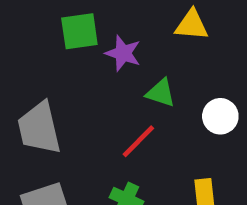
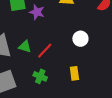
green triangle: (161, 93) -> (25, 46), moved

